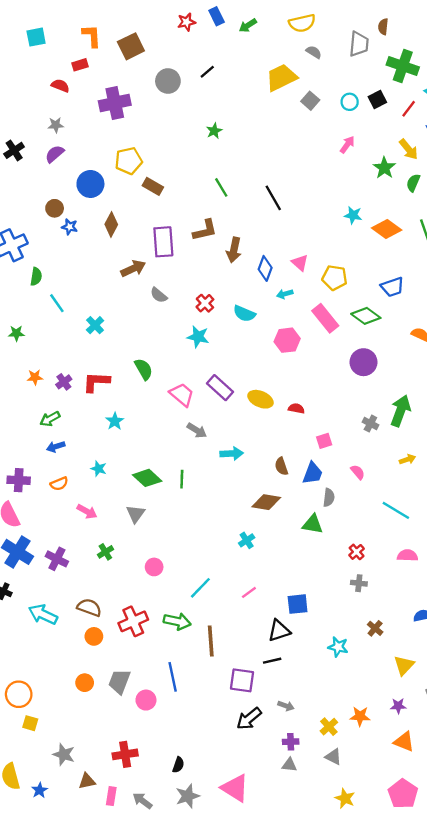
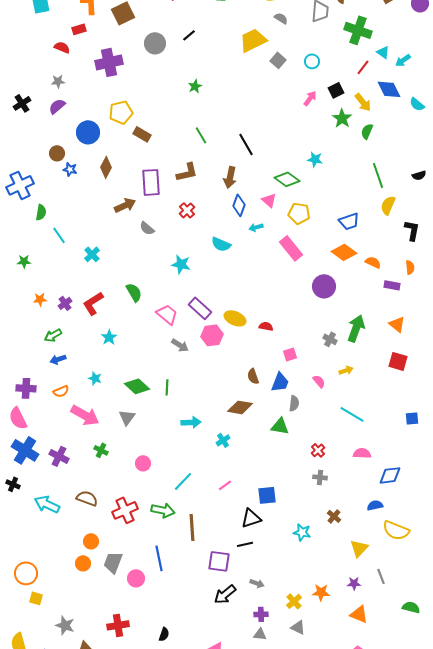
black square: (377, 100) -> (336, 90), moved
orange diamond: (387, 229) -> (344, 252), moved
brown arrow: (234, 250) -> (230, 177), moved
red cross: (205, 303) -> (187, 210), moved
green diamond: (366, 316) -> (287, 179), moved
pink hexagon: (287, 340) -> (212, 335), moved
red L-shape: (96, 382) -> (93, 303), turned -35
cyan arrow: (232, 454) -> (191, 422), moved
yellow arrow: (407, 459) -> (346, 370), moved
pink arrow: (87, 511) -> (85, 415), size x1.6
green cross: (105, 552) -> (101, 450), turned -32
orange circle: (94, 636) -> (91, 541), moved

